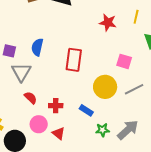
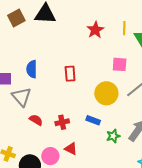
yellow line: (136, 17) -> (124, 28), moved
red star: (108, 23) -> (95, 30), turned -30
red rectangle: (74, 60) -> (70, 74), size x0.7
pink circle: (39, 124) -> (50, 156), moved

